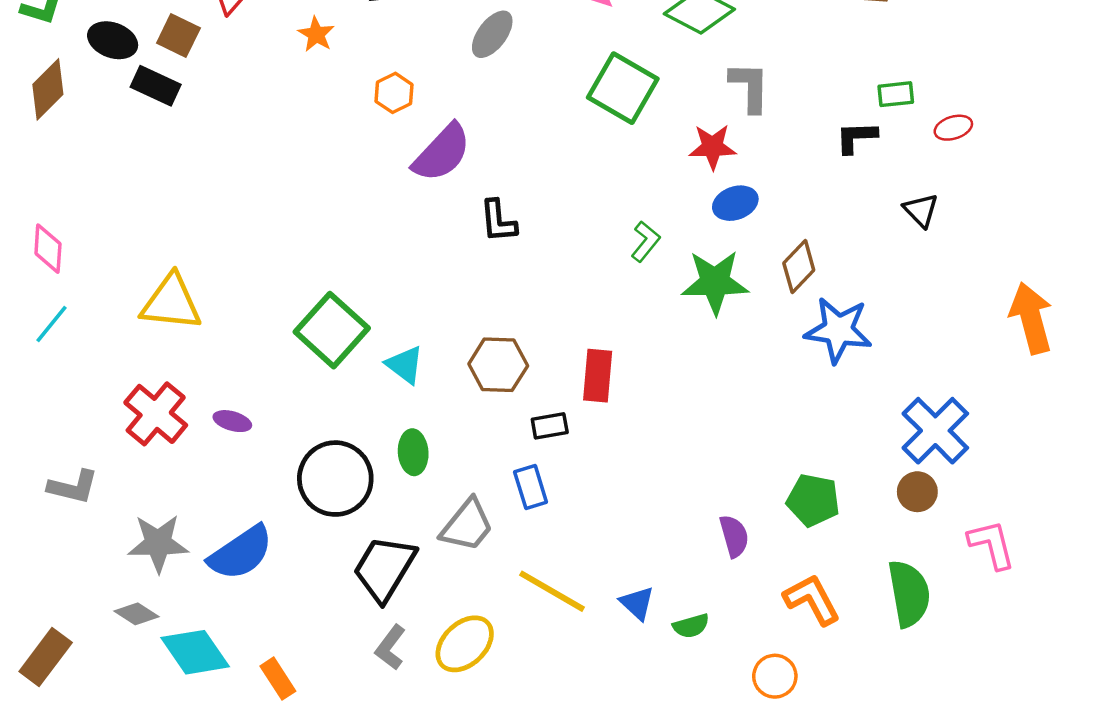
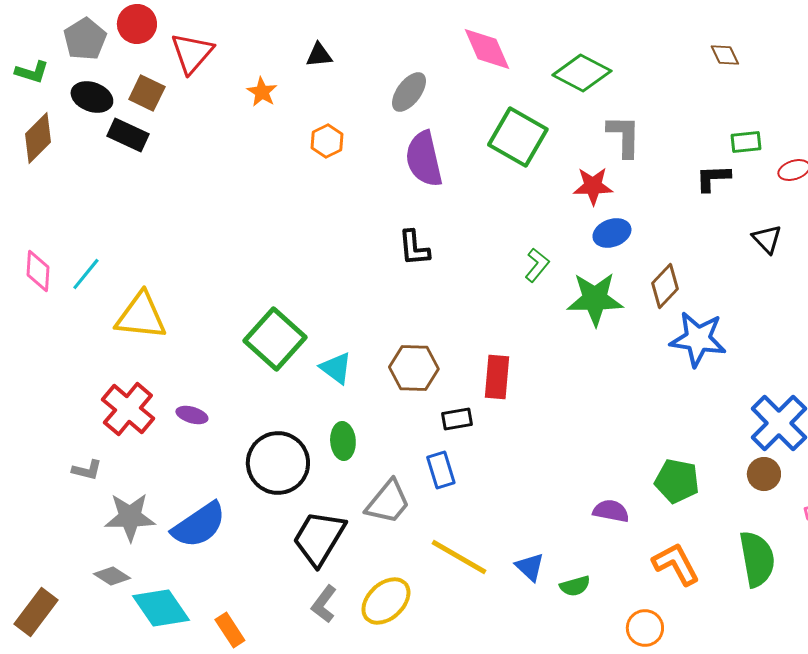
purple semicircle: (442, 153) -> (424, 159), moved, turned 124
cyan line: (51, 324) -> (86, 274), moved
gray L-shape: (73, 487) -> (87, 470), moved, size x0.7
purple semicircle: (734, 536) -> (611, 511), turned -63

